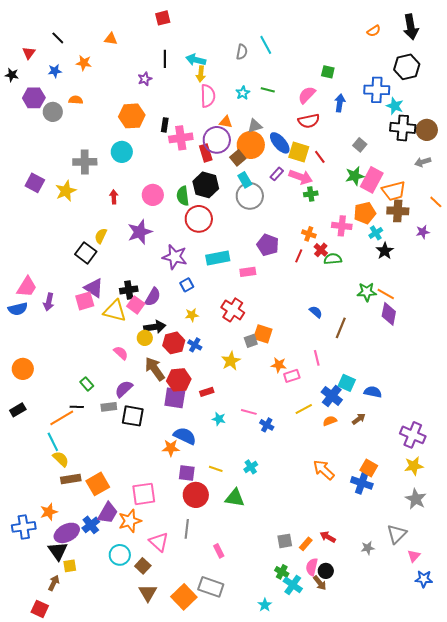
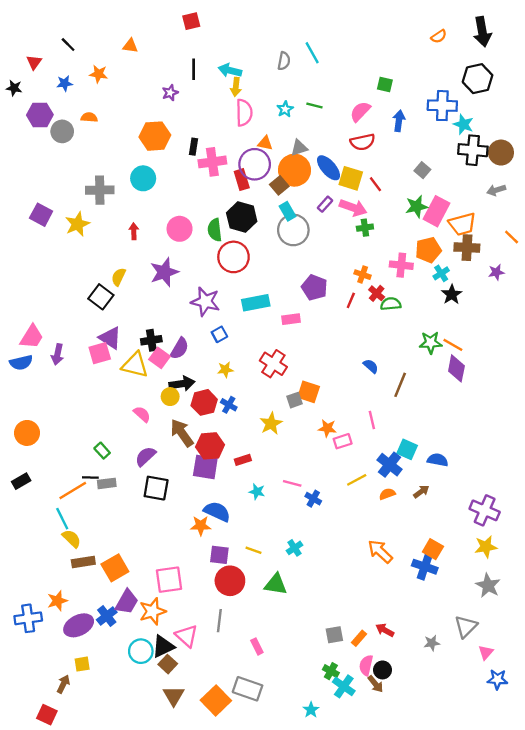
gray rectangle: (109, 407) -> (107, 483), moved
black triangle: (58, 551) -> (163, 646), moved, turned 40

